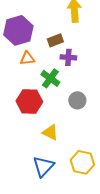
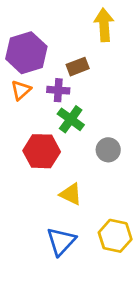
purple cross: (68, 57) -> (58, 90), moved
orange triangle: (27, 58) -> (21, 90), moved, turned -35

